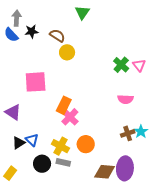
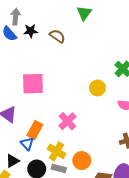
yellow circle: (67, 52) -> (97, 88), moved
orange rectangle: (64, 105) -> (35, 130), moved
black triangle: (19, 143) -> (12, 161), moved
orange circle: (86, 144) -> (82, 161), moved

